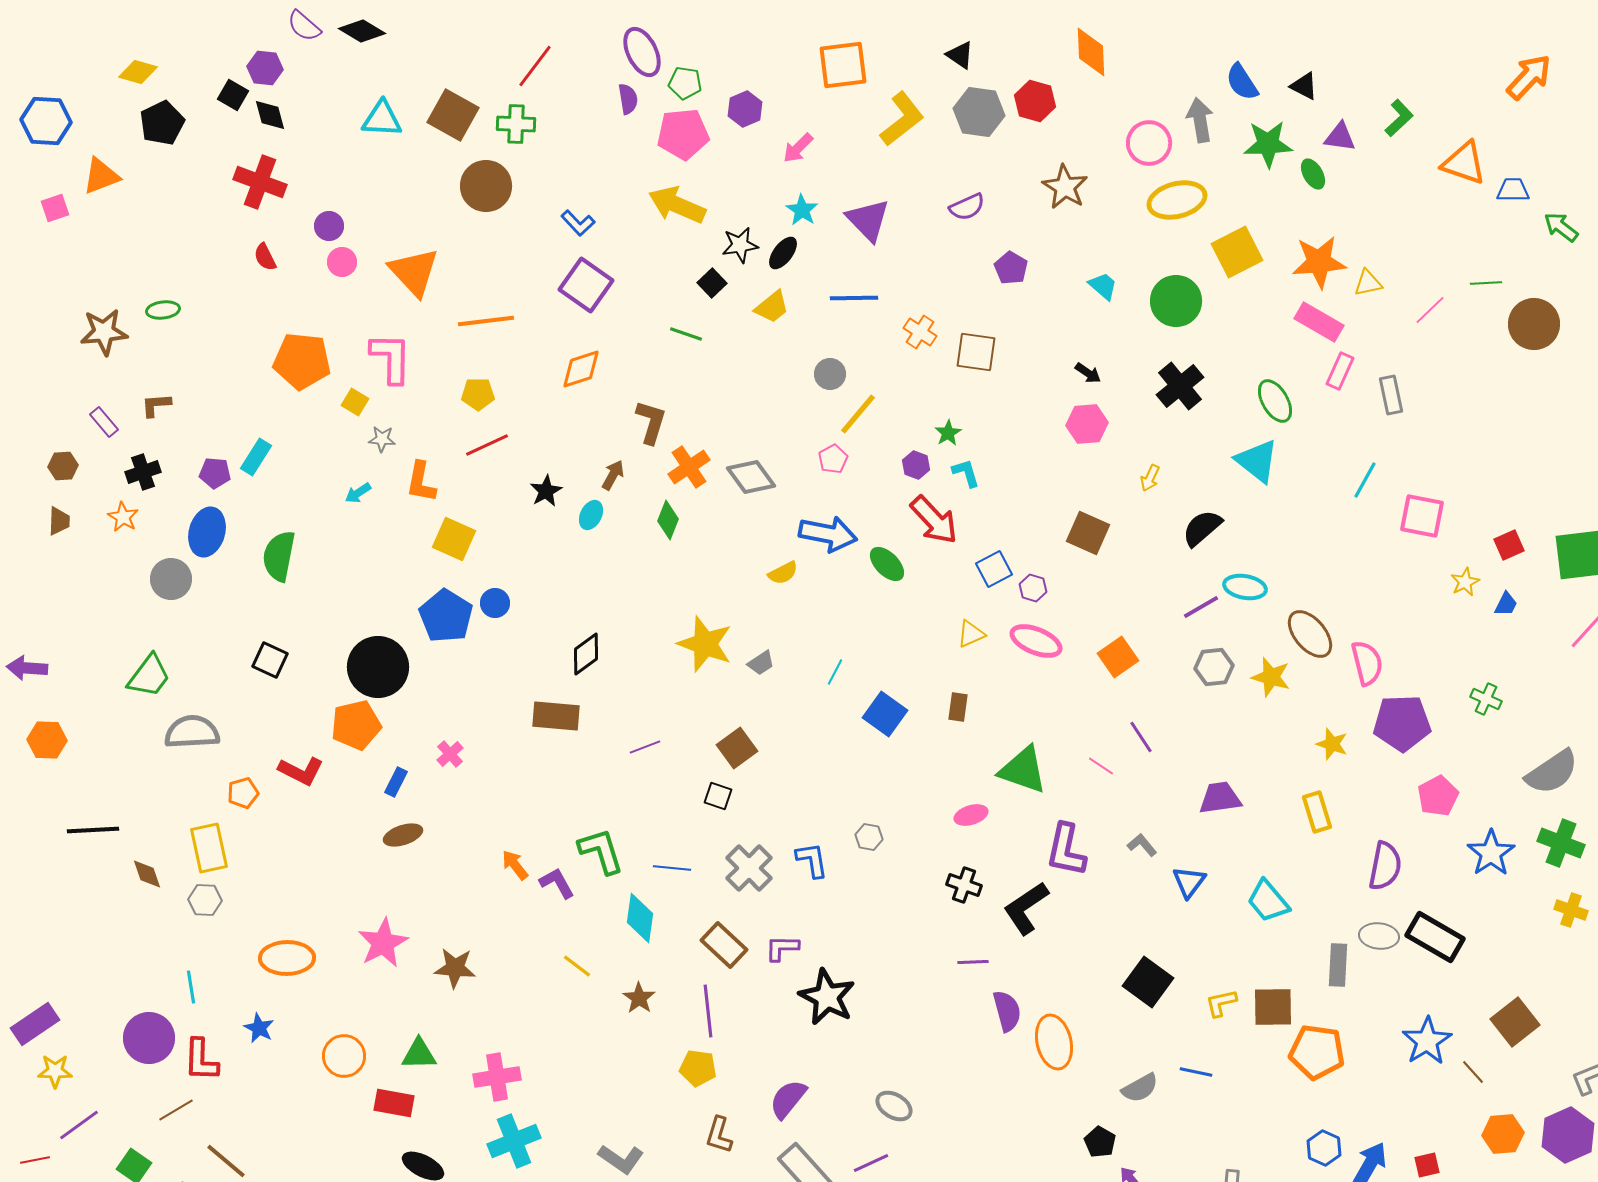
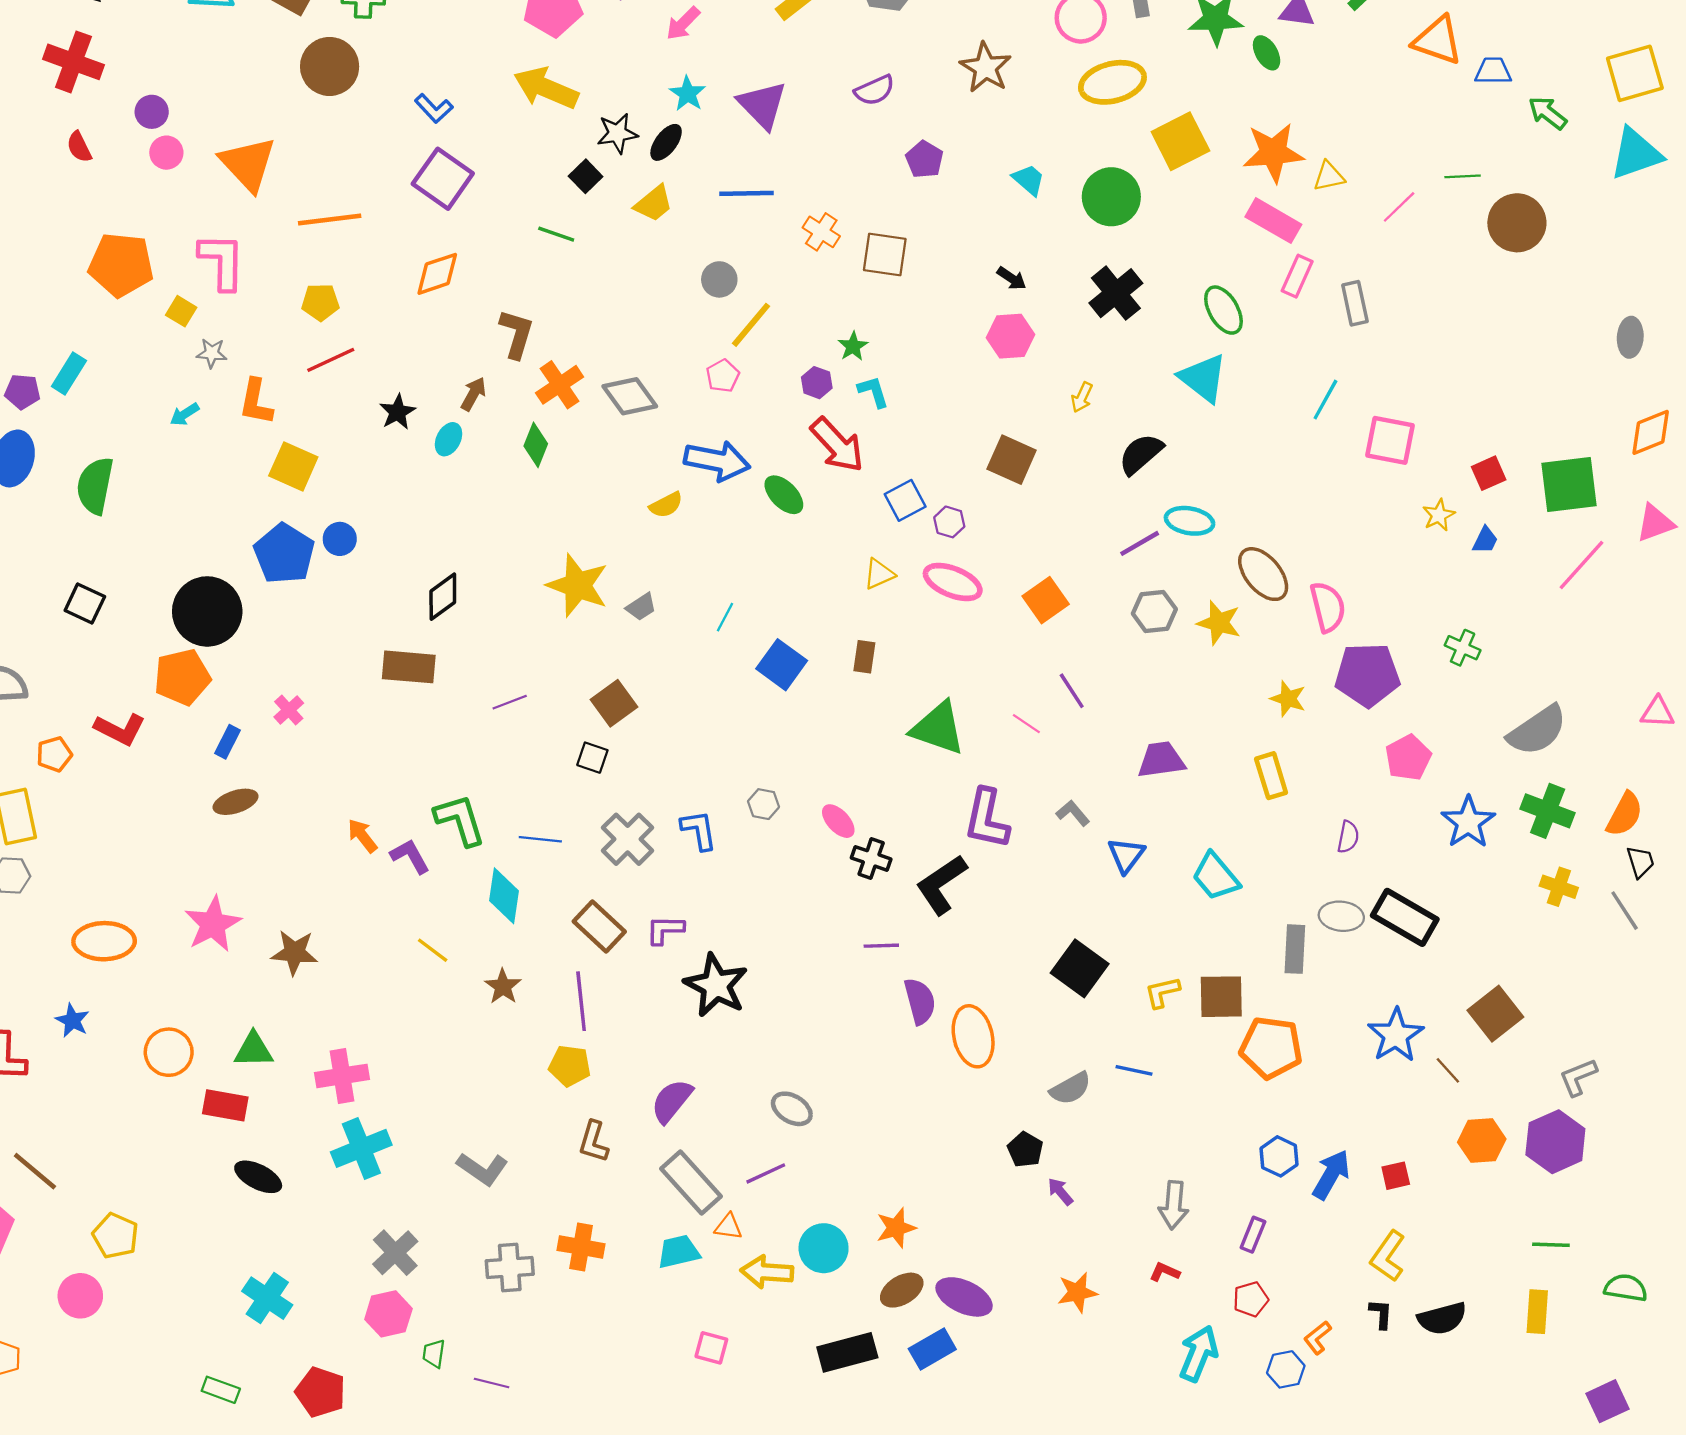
pink ellipse: (971, 815) -> (838, 821), moved, turned 64
purple semicircle: (1385, 866) -> (1348, 837), size x0.6

